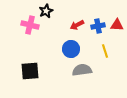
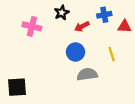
black star: (46, 11) -> (62, 13), moved
blue cross: (98, 26) -> (104, 15), moved
black square: (30, 71) -> (17, 87), moved

